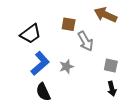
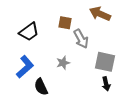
blue L-shape: (40, 63) -> (25, 67), moved
gray square: (111, 66) -> (105, 62), size x1.5

